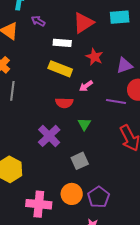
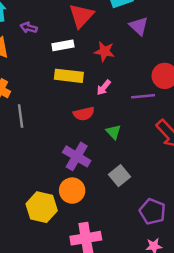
purple triangle: (124, 65) -> (139, 26), moved, turned -42
orange circle: (72, 194) -> (72, 191), moved

